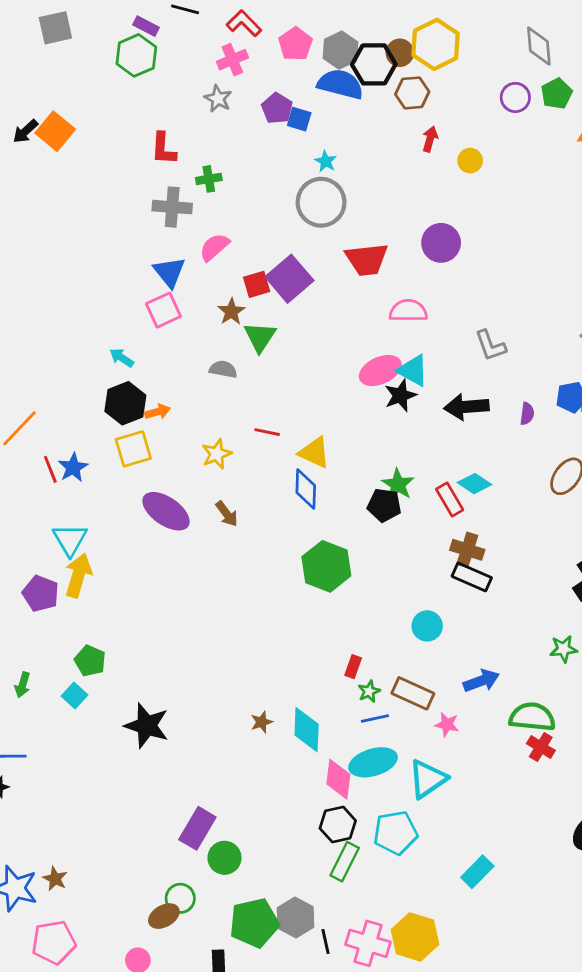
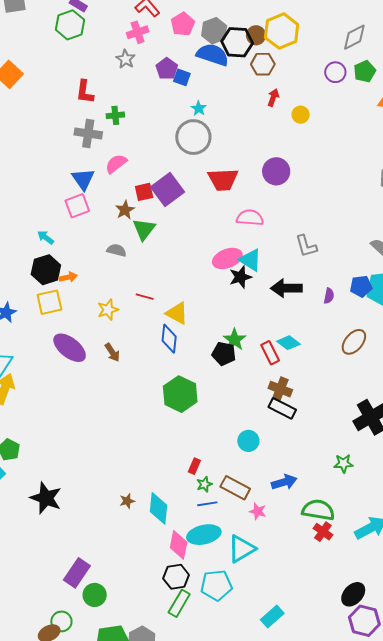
gray diamond: (539, 46) -> (354, 37), turned 64

